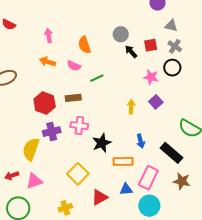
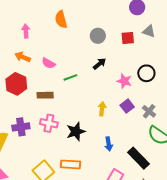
orange semicircle: (84, 45) -> (61, 19), moved
red square: (151, 45) -> (128, 38), moved
gray cross: (175, 46) -> (149, 111), moved
black arrow: (131, 52) -> (100, 64), moved, turned 88
red hexagon: (45, 103) -> (16, 84), moved
black star: (102, 143) -> (76, 132), moved
orange rectangle: (123, 161) -> (70, 164), moved

